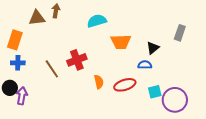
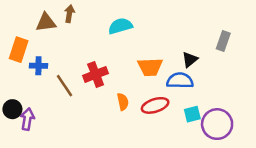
orange trapezoid: (121, 42) -> (150, 67), moved
blue cross: (18, 63) -> (38, 66), moved
blue semicircle: (145, 65) -> (180, 81), size x1.5

